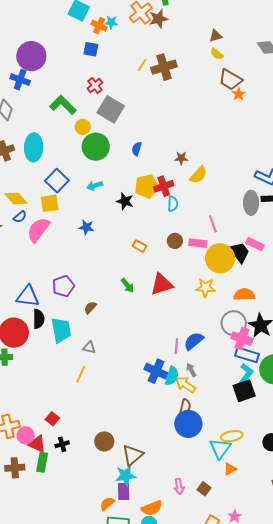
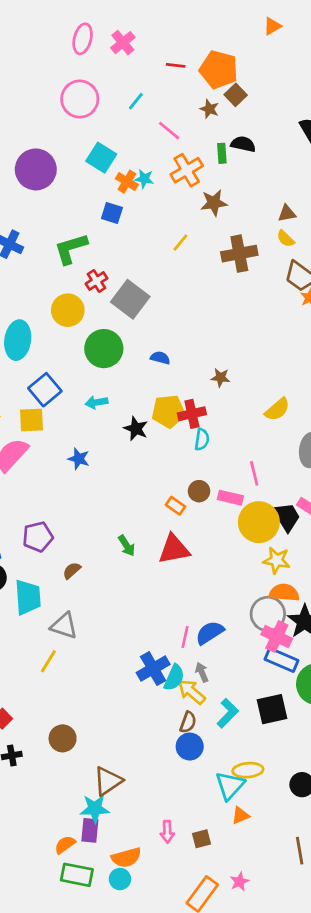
brown star: (158, 19) -> (214, 203), moved
purple circle: (31, 56) -> (36, 169), moved
brown cross: (164, 67) -> (239, 254), moved
red cross: (95, 86) -> (97, 281), moved
green L-shape: (63, 105) -> (71, 249), moved, turned -68
yellow circle: (83, 127) -> (68, 310), moved, size x1.5
blue semicircle: (137, 149) -> (160, 358), turned 80
yellow semicircle: (198, 175) -> (277, 409), moved
orange rectangle: (140, 246) -> (175, 506), moved
yellow star: (205, 288) -> (277, 560), moved
orange semicircle: (244, 295) -> (284, 593), moved
gray triangle: (89, 348) -> (64, 626), size x1.5
blue cross: (156, 371) -> (153, 669), turned 30
cyan L-shape: (246, 374) -> (228, 713), moved
blue circle: (188, 424) -> (190, 746), size x0.7
brown circle: (104, 441) -> (63, 738), moved
brown square: (204, 489) -> (201, 839), turned 32

